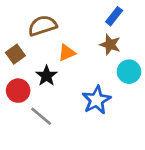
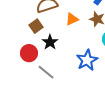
orange triangle: (67, 53) -> (72, 19), moved
brown square: (15, 54) -> (36, 26), moved

